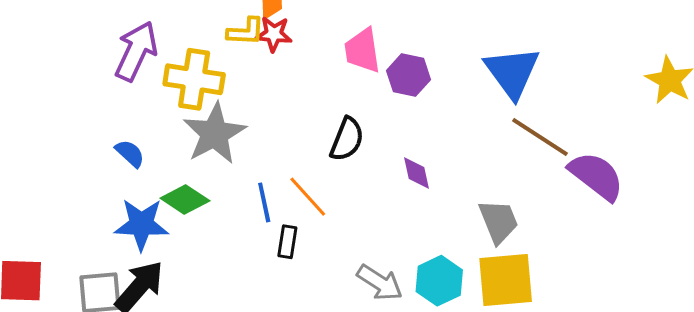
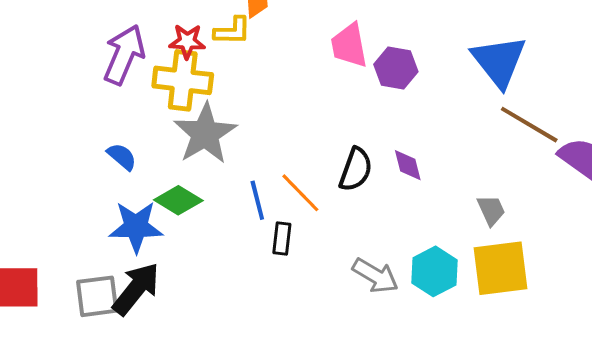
red star: (274, 34) -> (187, 41), moved
black semicircle: (347, 139) -> (356, 169), moved
gray trapezoid: (499, 221) -> (491, 210), size x0.7

